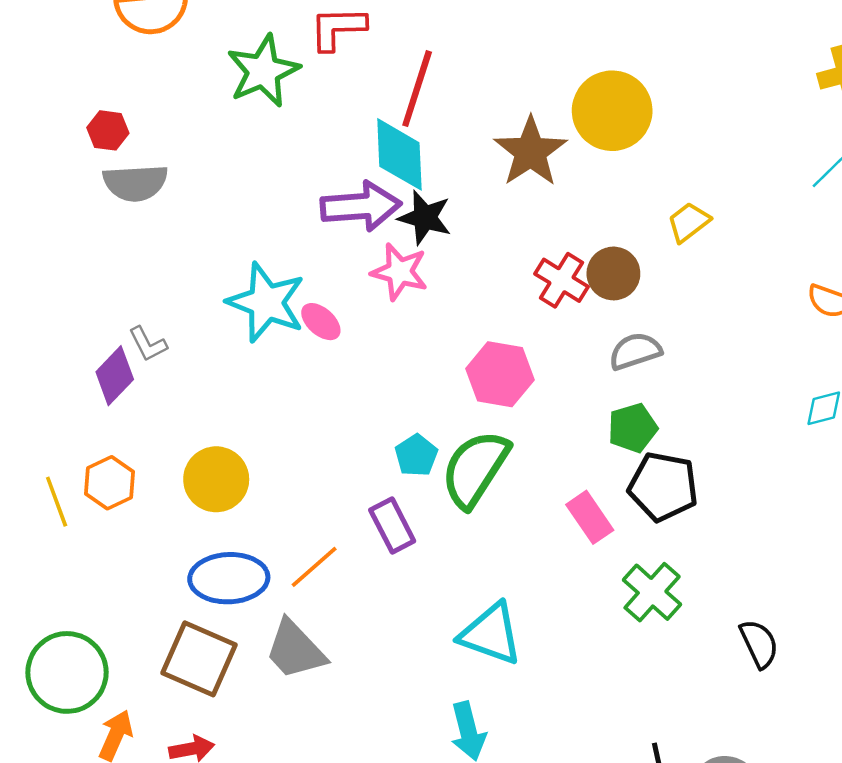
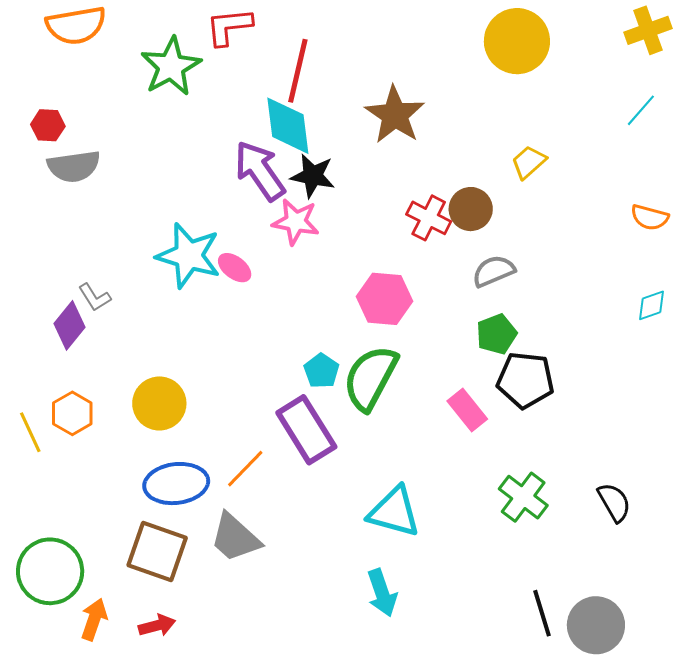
yellow circle: (612, 111) -> (517, 41), moved
purple arrow: (361, 206) -> (260, 171), turned -116
purple rectangle: (392, 526) -> (306, 430), size x1.5
green cross: (652, 592) -> (523, 497), moved

